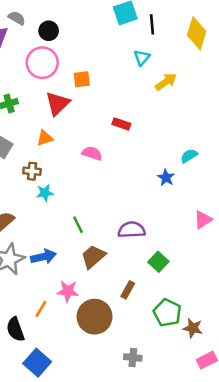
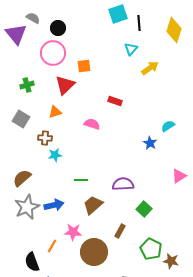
green line: (78, 225) -> (81, 180), turned -64

